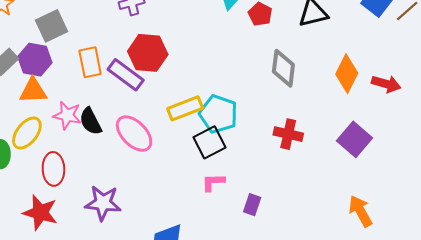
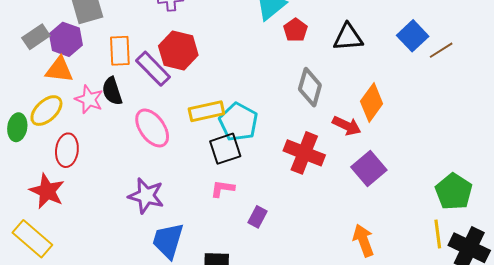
red arrow: (386, 84) -> (347, 126), moved
black semicircle: (91, 121) -> (112, 91), moved
red cross: (288, 134) -> (304, 153), size x1.4
purple star: (103, 203) -> (146, 196), moved

